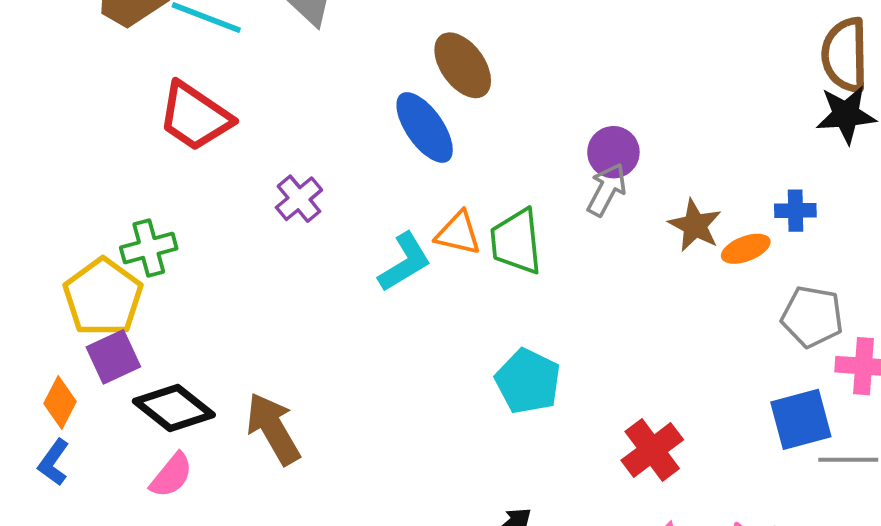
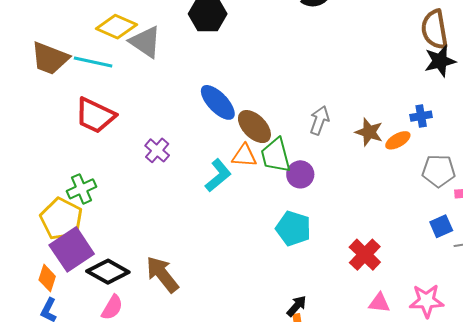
brown ellipse: (463, 65) -> (254, 127), moved
purple circle: (613, 152) -> (300, 174), moved
purple square: (113, 357) -> (72, 249), size x1.5
blue square: (801, 419) -> (441, 226), size x0.7

